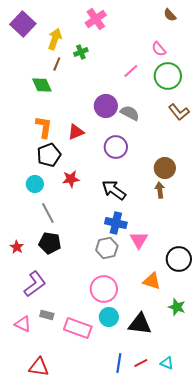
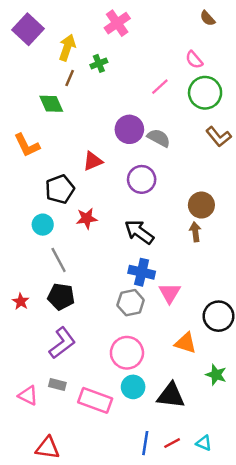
orange L-shape: (44, 127) -> (27, 145), moved, turned 145
purple L-shape: (35, 284) -> (62, 343), moved

